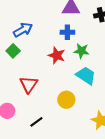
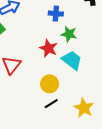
red star: (57, 55) -> (49, 48), moved
black line: (36, 122) -> (51, 104), moved

